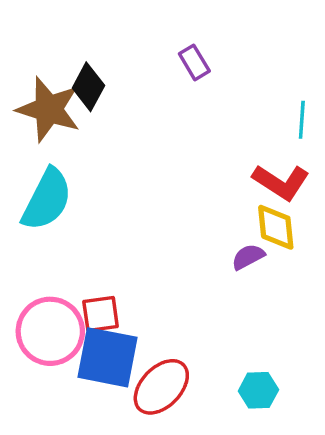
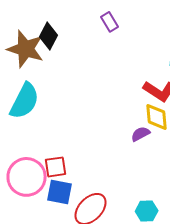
blue square: (108, 357) -> (60, 192), size x0.7

